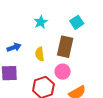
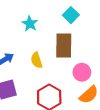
pink circle: (63, 72) -> (82, 72), moved

